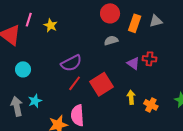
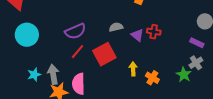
gray semicircle: (111, 41) -> (116, 27), moved
cyan circle: (23, 69) -> (27, 35), size x1.5
cyan star: (35, 101) -> (34, 75), moved
gray arrow: (17, 106) -> (53, 74), moved

